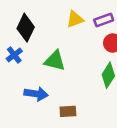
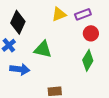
blue arrow: (36, 94) -> (20, 69), moved

